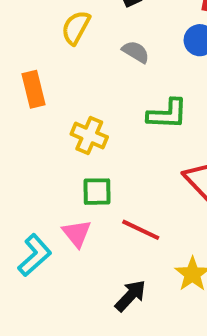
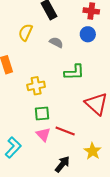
yellow cross: (89, 136) -> (36, 86), turned -30
pink triangle: (77, 233) -> (43, 134), moved

